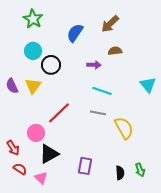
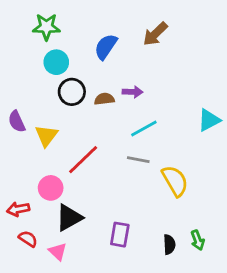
green star: (33, 19) -> (46, 27), turned -30
cyan circle: (33, 51) -> (56, 62), moved
brown semicircle: (115, 51) -> (104, 99), moved
cyan triangle: (148, 85) -> (209, 120), turned 42
yellow triangle: (33, 86) -> (46, 136), moved
cyan line: (102, 91) -> (144, 129), turned -48
red arrow: (13, 148) -> (18, 209), turned 112

